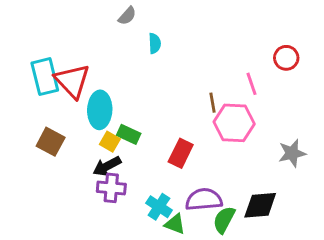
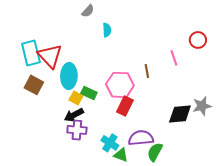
pink hexagon: (234, 123) -> (120, 85), moved
brown square: (51, 142) -> (34, 85), moved
black diamond: (260, 205) -> (180, 114), moved

